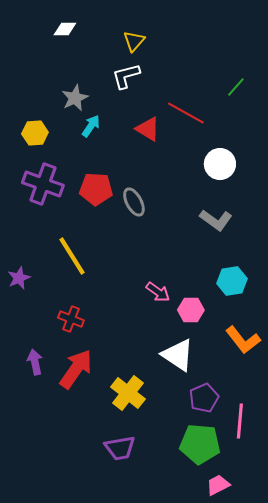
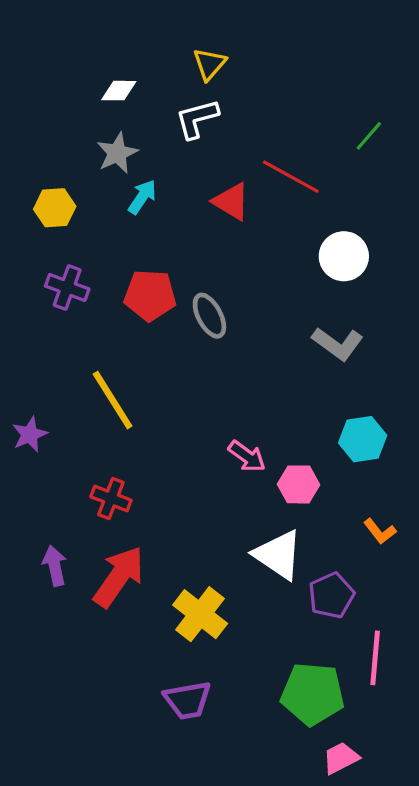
white diamond: (65, 29) -> (119, 91), moved
purple cross: (43, 184) -> (67, 288), size x0.7
orange L-shape: (243, 340) -> (380, 531), size x0.6
purple pentagon: (204, 398) -> (331, 595), moved

